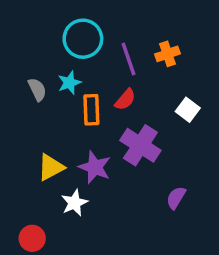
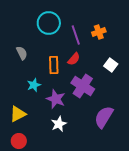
cyan star: (69, 83) -> (34, 85), moved
yellow triangle: (51, 167) -> (18, 114), moved
purple semicircle: (176, 198) -> (104, 117), size x1.6
white star: (74, 203) -> (59, 124), moved

